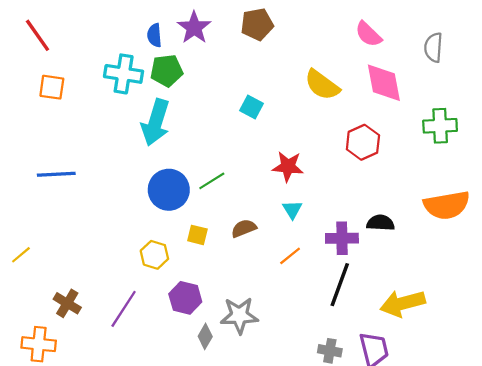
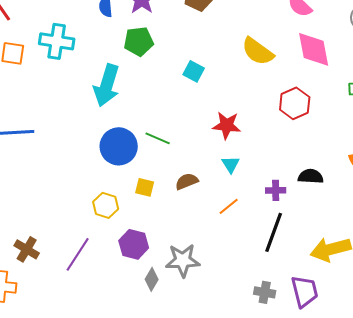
green pentagon: (167, 71) -> (139, 41), moved
cyan cross: (124, 74) -> (57, 41), moved
green line: (212, 181) -> (158, 138), turned 55
purple cross: (342, 238) -> (276, 190), size x0.7

